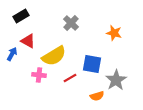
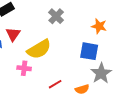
red triangle: (28, 41) -> (13, 34), turned 35
blue square: (92, 64) -> (89, 51), moved
red line: (70, 78) -> (55, 84), moved

